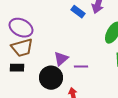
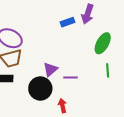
blue rectangle: (78, 12) -> (67, 22), turned -56

